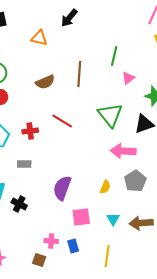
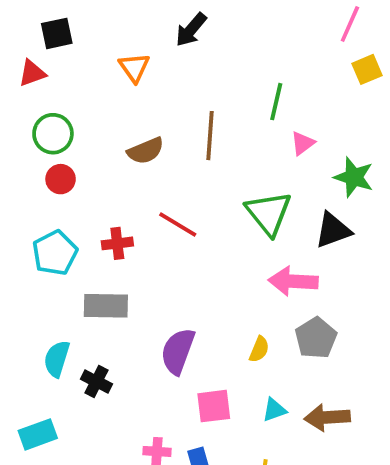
orange triangle: (39, 38) -> (134, 67), turned 42
gray rectangle: (24, 164) -> (106, 306), size x1.6
cyan triangle: (113, 219) -> (274, 410), turned 40

